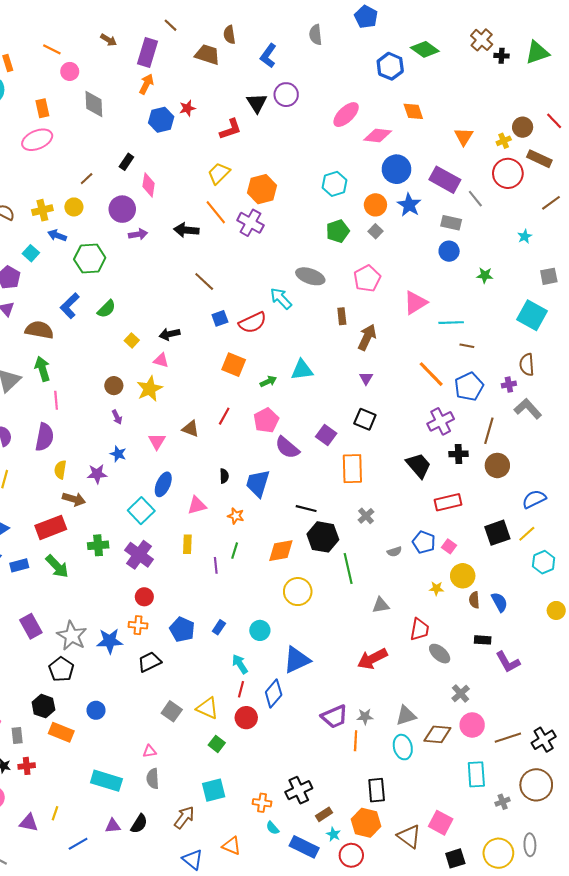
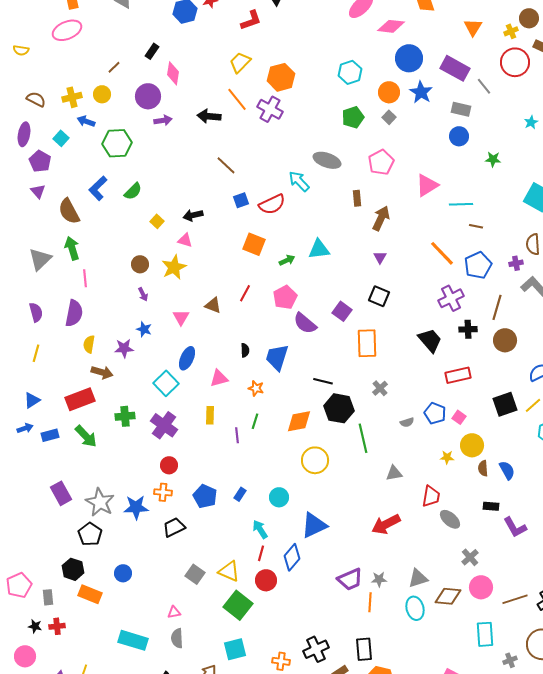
brown semicircle: (39, 330) -> (69, 211), turned -128
green square: (217, 744) -> (238, 605), size x1.8
black rectangle: (377, 790) -> (364, 649), moved

